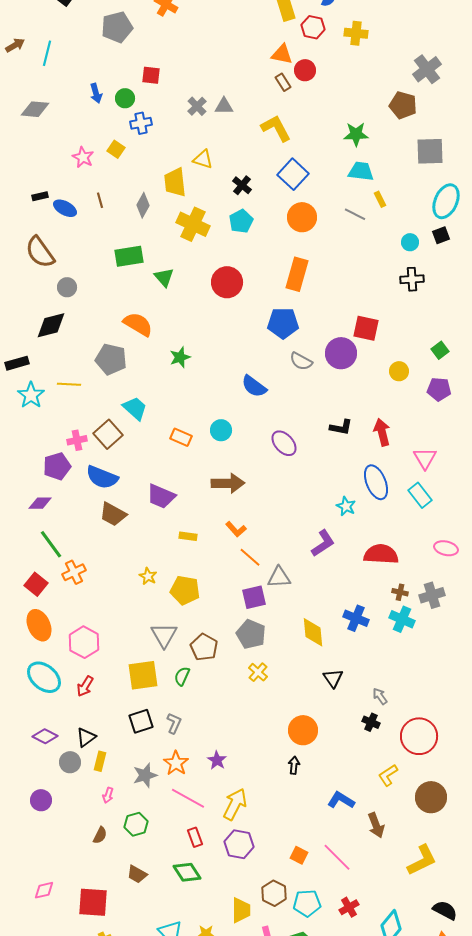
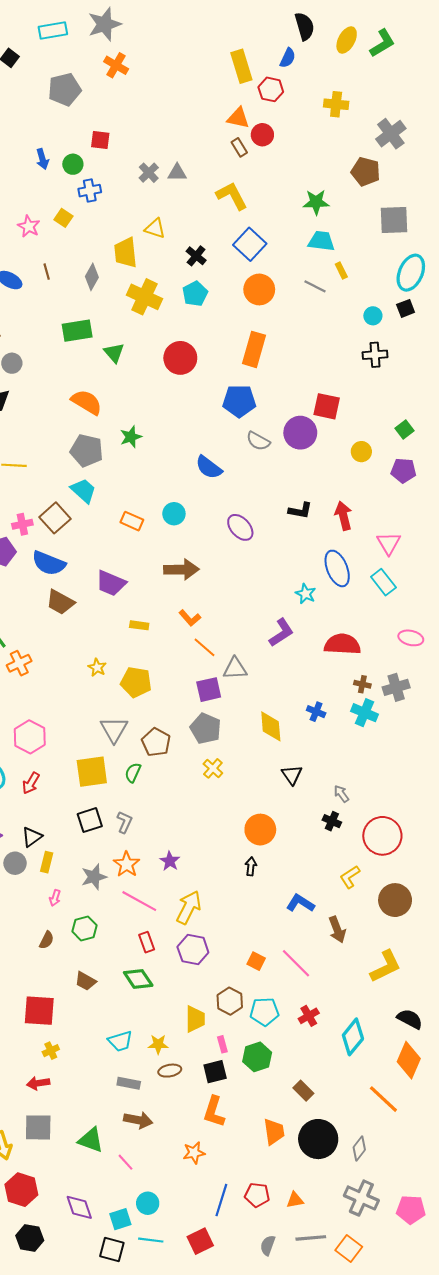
yellow cross: (356, 33) -> (336, 104), moved
gray pentagon: (111, 359) -> (87, 451), moved
blue cross: (356, 618) -> (316, 712), size x0.7

